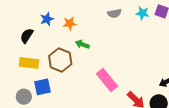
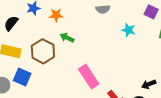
cyan star: (142, 13) -> (128, 30), moved
blue square: (42, 87) -> (22, 77), turned 30

